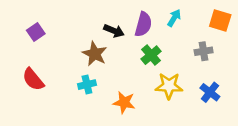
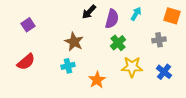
black arrow: (114, 31) -> (89, 12), moved, turned 112
red semicircle: (33, 79) -> (26, 62), turned -90
orange star: (124, 102) -> (97, 80), turned 30

